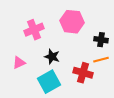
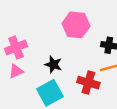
pink cross: (34, 30) -> (16, 47), moved

